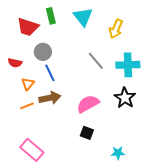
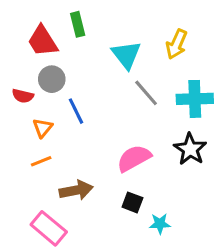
cyan triangle: (83, 17) -> (126, 55), moved
red trapezoid: (28, 27) -> (43, 41), turned 40
gray circle: (43, 52) -> (52, 79), moved
brown arrow: (50, 98) -> (76, 190), moved
cyan star: (118, 153) -> (160, 224), moved

